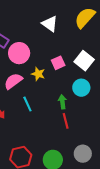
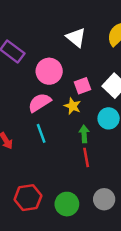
pink circle: (19, 53) -> (49, 71), moved
yellow star: (38, 74) -> (73, 106), moved
pink semicircle: (13, 81) -> (40, 103), moved

